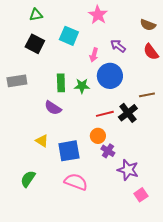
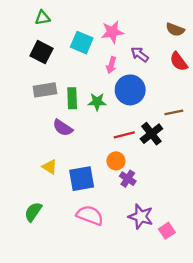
pink star: (98, 15) -> (112, 32), moved, turned 30
gray rectangle: (17, 81) -> (45, 90), moved
purple star: (128, 170) -> (141, 217), moved

